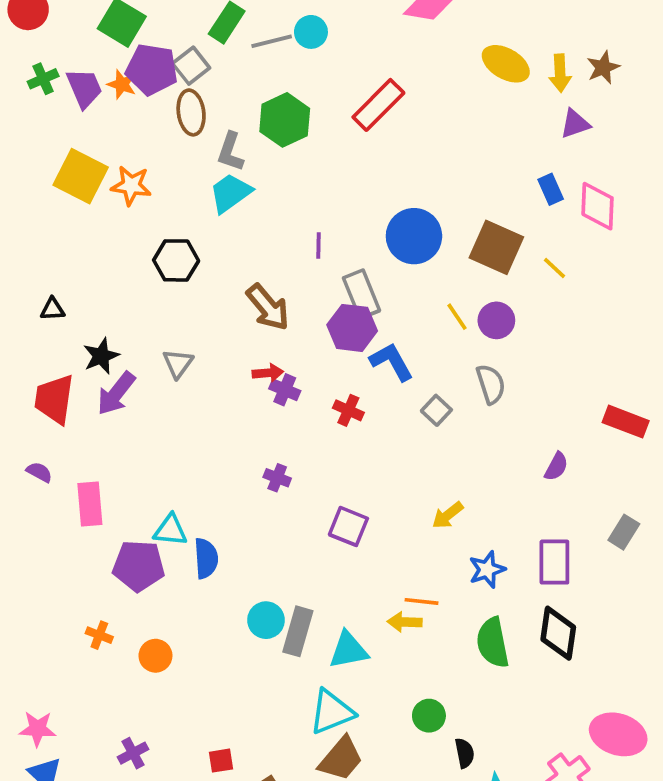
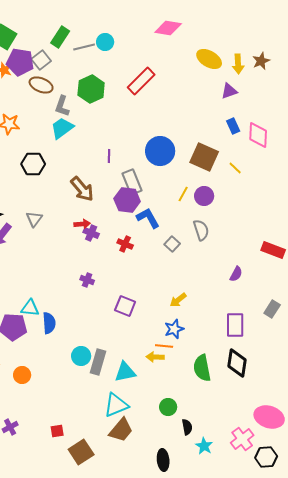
brown ellipse: (191, 112) -> (41, 85), turned -60
purple triangle: (575, 124) -> (229, 91), moved
yellow line: (457, 317) -> (183, 194), turned 63
blue star: (487, 570) -> (174, 329), moved

